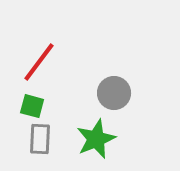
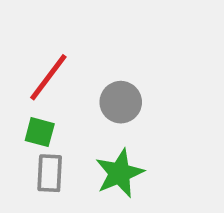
gray circle: (114, 93) -> (121, 102), moved

